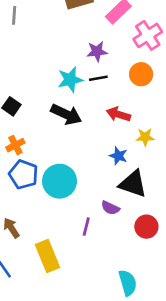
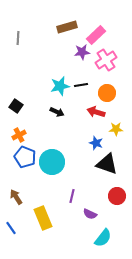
pink cross: (148, 35) -> (106, 60), moved
purple star: (97, 52) -> (82, 52), moved
orange circle: (141, 74) -> (107, 93), moved
black arrow: (66, 114) -> (57, 112), size x0.6
purple semicircle: (110, 208) -> (90, 214), moved
cyan semicircle: (128, 283) -> (103, 238), turned 54

